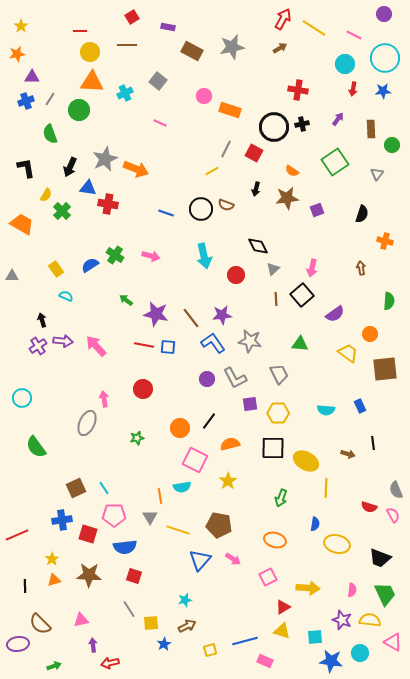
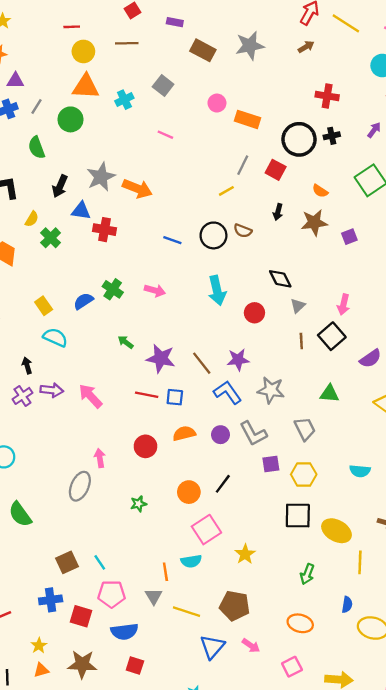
cyan semicircle: (66, 296) -> (55, 337), size x1.5
orange semicircle: (230, 444) -> (184, 433), moved
pink square: (195, 460) -> (206, 530), turned 30

